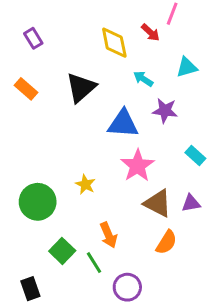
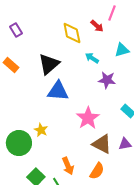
blue triangle: (123, 124) -> (58, 91), moved
yellow star: (85, 184) -> (41, 130), moved
orange semicircle: (166, 242) -> (97, 171), moved

